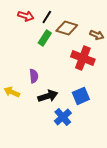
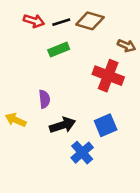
black line: (47, 17) -> (61, 22), turned 40
brown diamond: (67, 28) -> (90, 21), moved
green rectangle: (45, 38) -> (59, 50), turned 35

